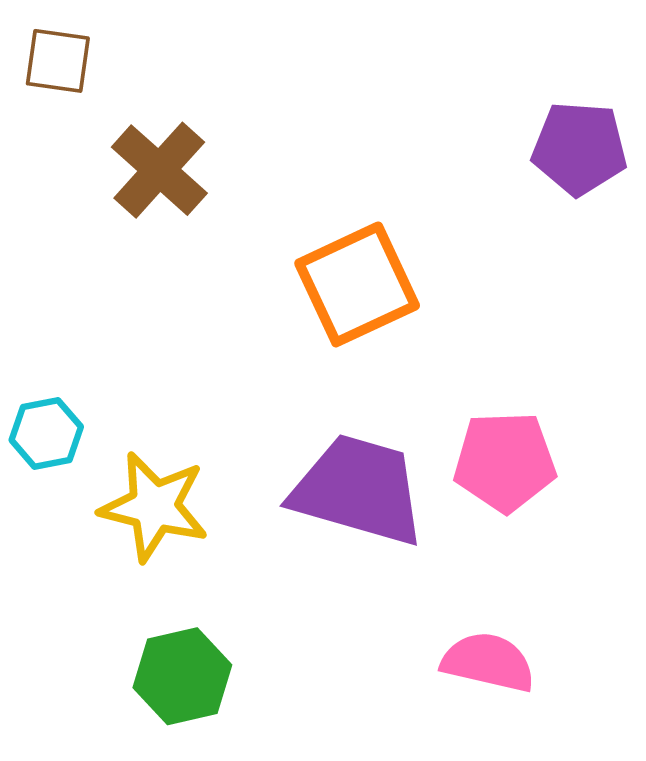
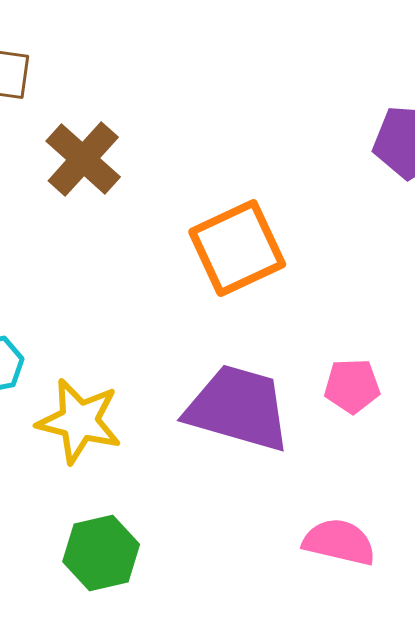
pink pentagon: (505, 462) -> (352, 386), size x0.7

